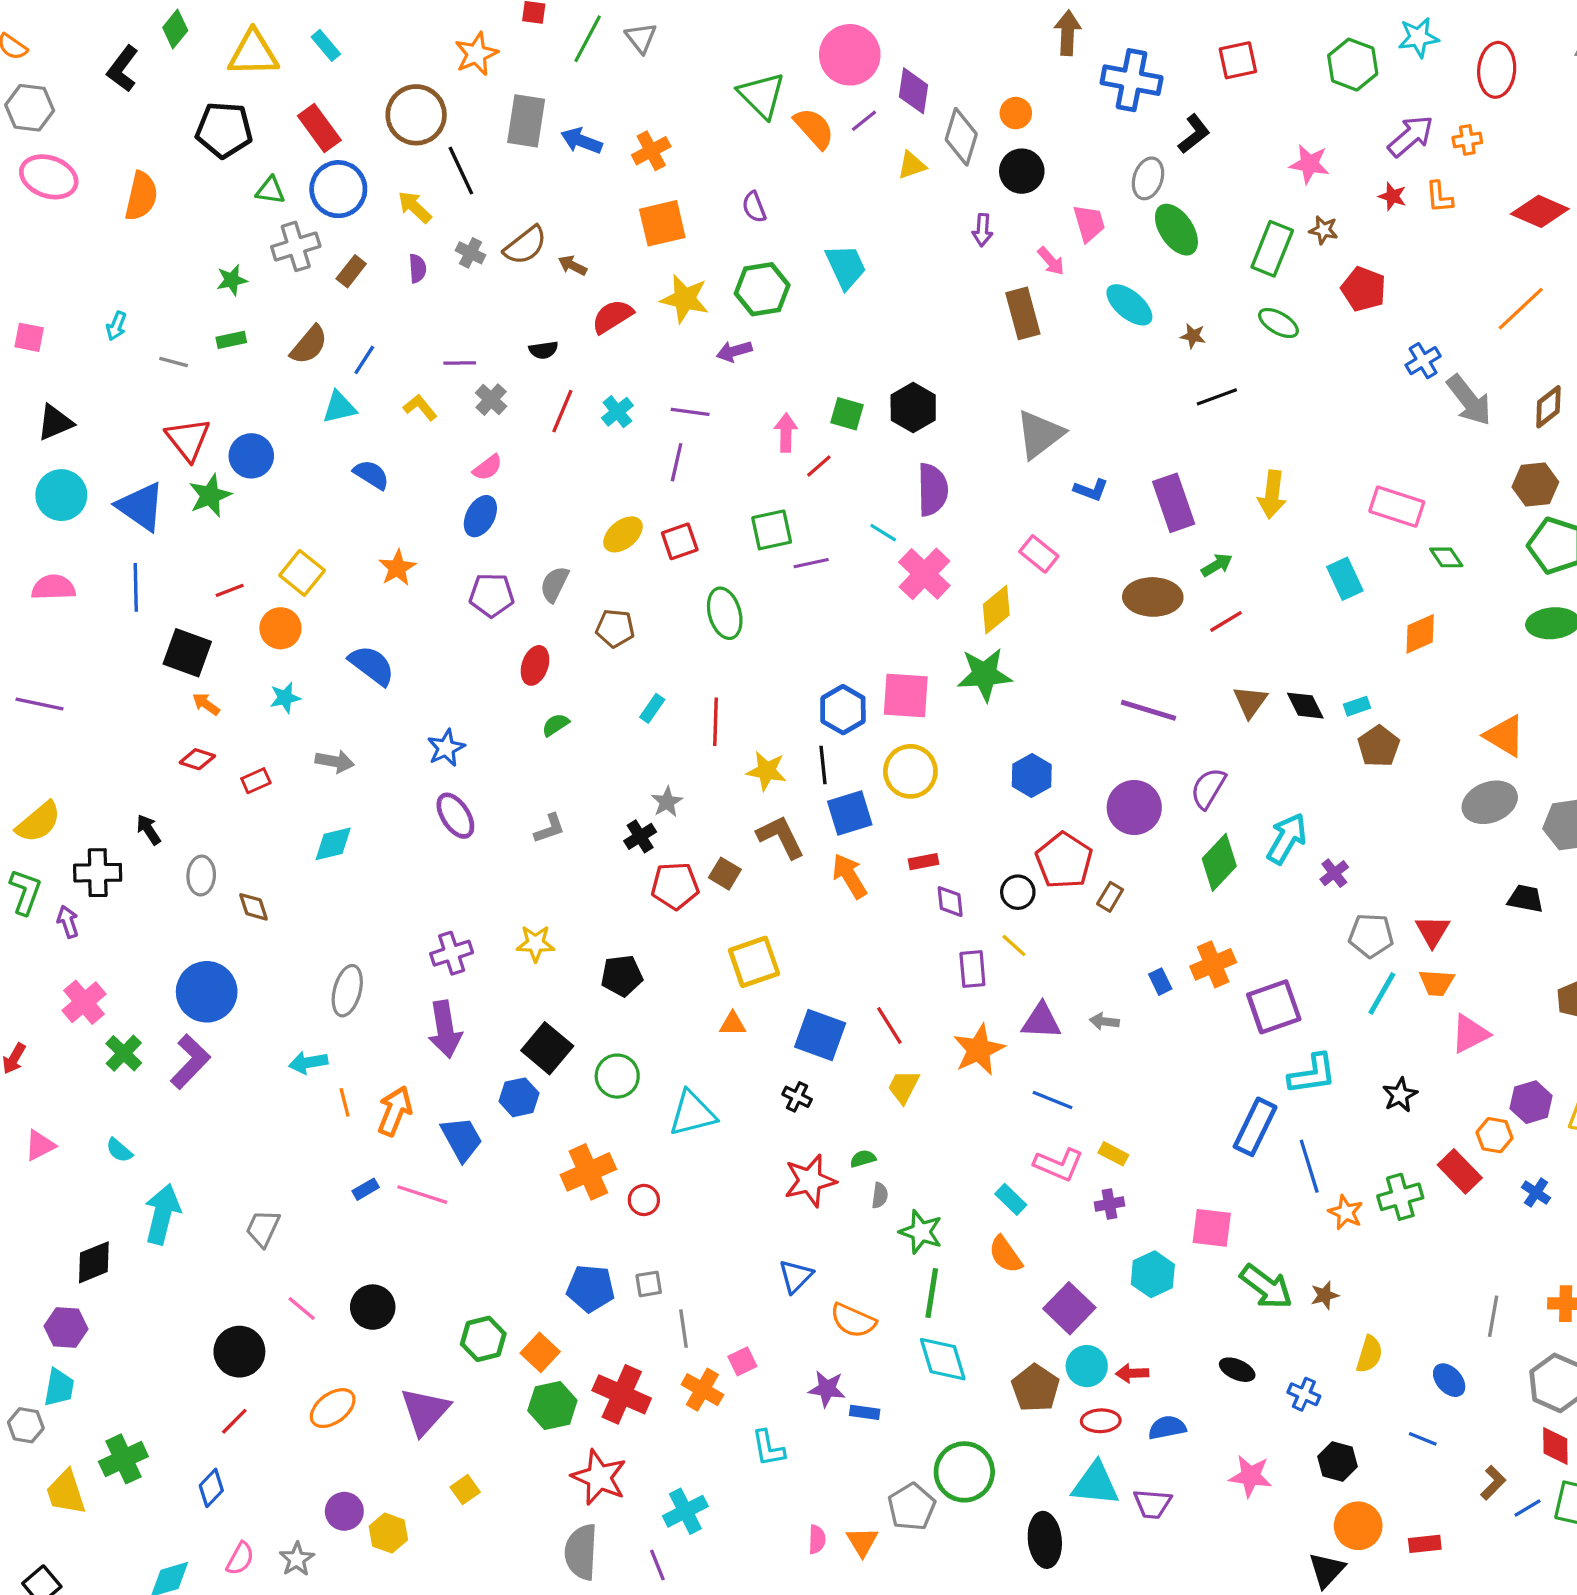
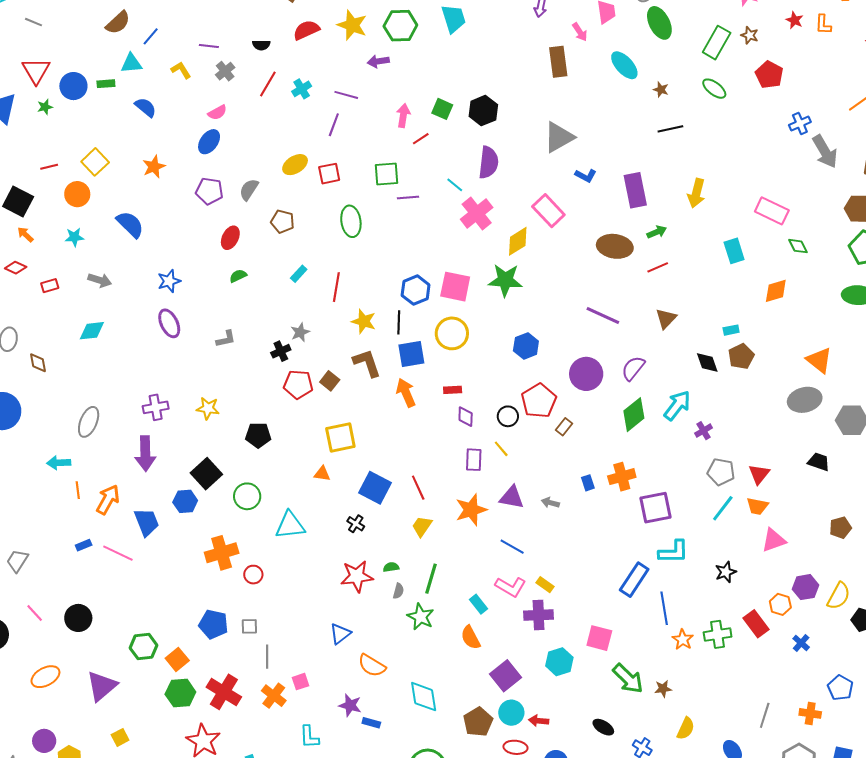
green rectangle: (231, 340) -> (106, 84), moved
green star: (210, 495) -> (45, 107), size x0.6
pink rectangle: (1039, 554) -> (548, 211), size x1.4
black diamond: (1305, 706) -> (707, 363), moved
purple cross: (1109, 1204) -> (539, 615), size x1.6
green line: (932, 1293) -> (431, 579), moved

